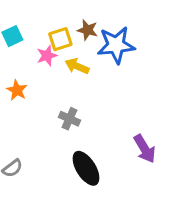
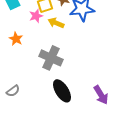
gray cross: (69, 119) -> (51, 58), size x1.6
purple arrow: (145, 149) -> (101, 95), moved

